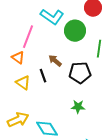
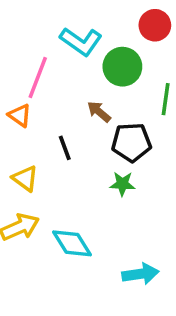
brown arrow: (55, 61) -> (99, 112), moved
yellow triangle: (23, 83) -> (25, 178), moved
green star: (78, 107) -> (122, 184), moved

